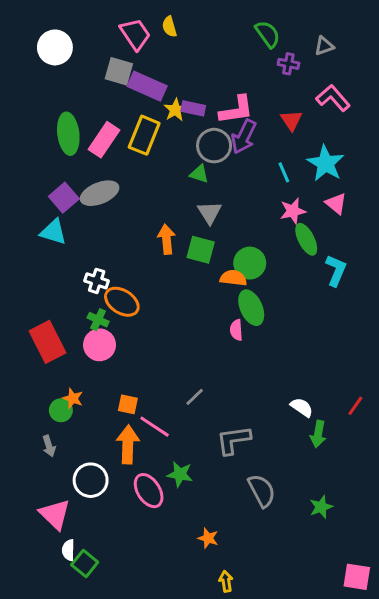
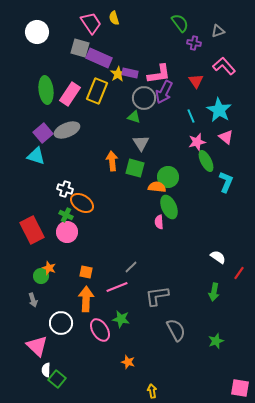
white semicircle: (302, 407) -> (218, 257), moved
pink line: (155, 427) -> (117, 287), moved, turned -55
orange star: (208, 538) -> (128, 362), moved

